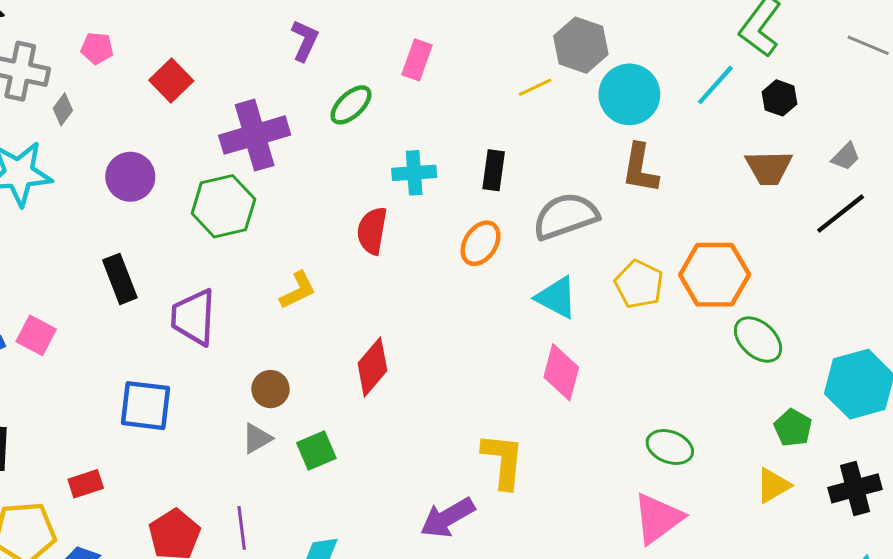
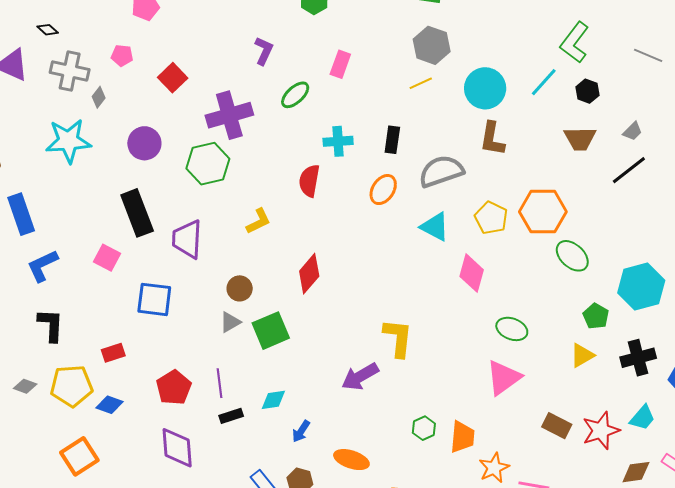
gray hexagon: (581, 45) -> (432, 45), moved
black rectangle: (120, 279) -> (137, 213), size x1.4
pink square: (36, 335) -> (107, 258), moved
pink diamond: (561, 372) -> (472, 273), moved
green square: (316, 451) -> (271, 331), size x1.4

